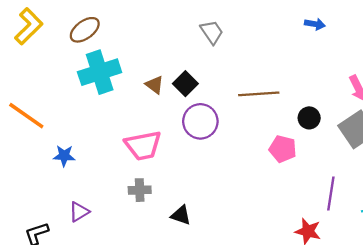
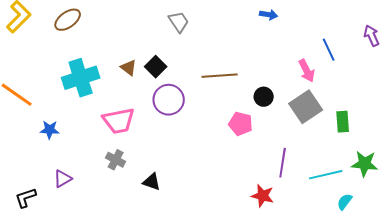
cyan cross: (100, 72) -> (81, 78), moved
gray cross: (140, 190) -> (116, 160), turned 30

